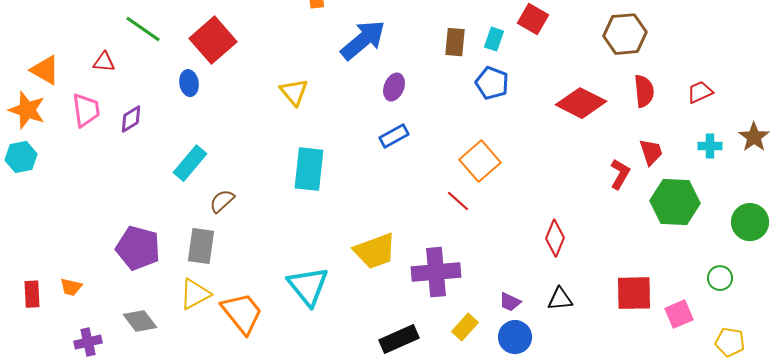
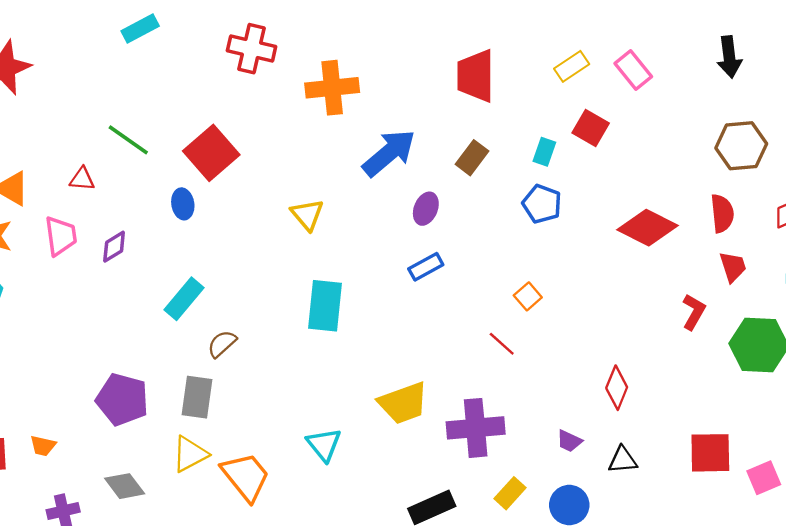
brown hexagon: (625, 34) -> (741, 146), moved
brown rectangle: (455, 42) -> (472, 158), moved, turned 32
red trapezoid: (651, 152) -> (733, 267), moved
orange square: (480, 161) -> (528, 296), size x0.6
cyan triangle: (308, 286) -> (324, 445), size x0.7
purple trapezoid: (510, 302) -> (569, 441), moved

